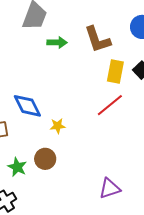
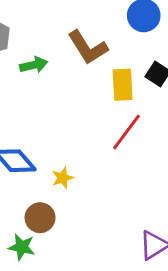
brown circle: (45, 159) -> (40, 218), moved

